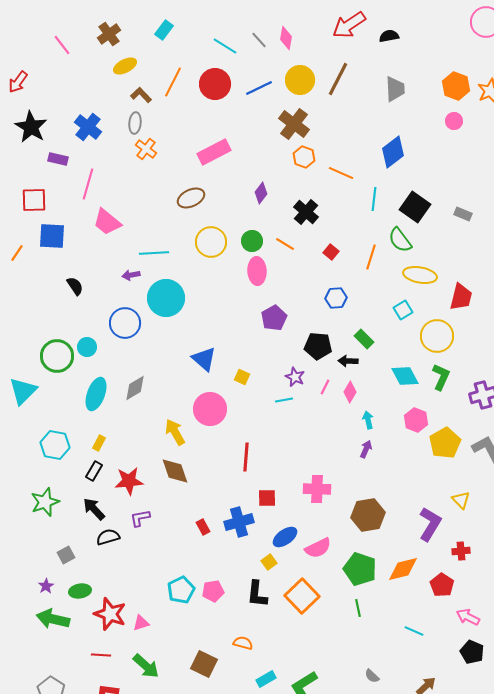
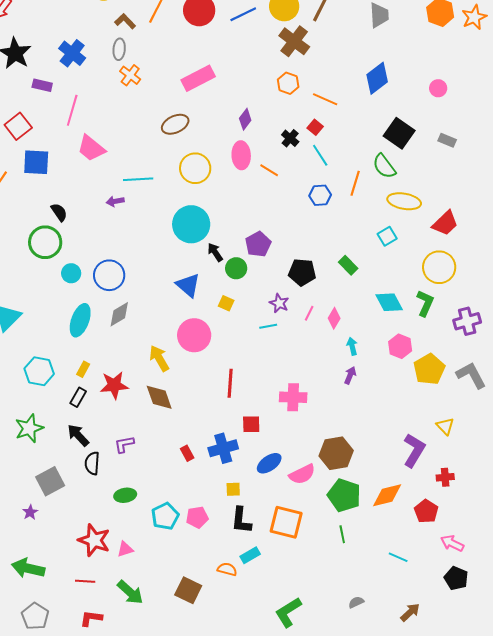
pink circle: (454, 121) -> (438, 88), moved
brown cross: (294, 124) -> (294, 41), moved
cyan line: (374, 199) -> (320, 155), moved, turned -40
red square: (34, 200) -> (18, 126), turned -36
black cross: (306, 212) -> (290, 138), size x0.7
green circle: (252, 241) -> (236, 268), moved
red square: (331, 252) -> (315, 127), moved
pink ellipse: (257, 271) -> (241, 155), moved
red trapezoid: (461, 297) -> (445, 223), turned 32
cyan circle: (166, 298) -> (191, 224), moved
blue hexagon: (336, 298) -> (320, 195), moved
blue circle: (125, 323) -> (109, 275), moved
yellow circle: (437, 336) -> (439, 267), moved
green circle: (57, 356) -> (45, 242), moved
black arrow: (348, 361) -> (215, 252), moved, turned 54
red star: (129, 481) -> (114, 385), moved
pink cross: (317, 489) -> (293, 397), moved
brown hexagon: (368, 515) -> (336, 453), moved
black semicircle: (108, 537) -> (92, 463), turned -70
gray square: (66, 555) -> (50, 481), size x1.6
yellow square: (269, 562) -> (233, 489), moved, turned 35
green ellipse: (80, 591) -> (125, 495), moved
orange square: (302, 596) -> (286, 522), turned -32
green arrow: (53, 619) -> (28, 568), moved
gray semicircle: (372, 676) -> (356, 602), turned 112
cyan rectangle: (266, 679) -> (250, 555), moved

